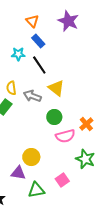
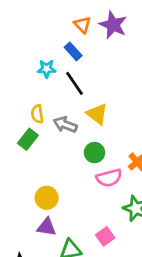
orange triangle: (32, 21) -> (82, 25), moved
yellow circle: (31, 157) -> (47, 198), moved

